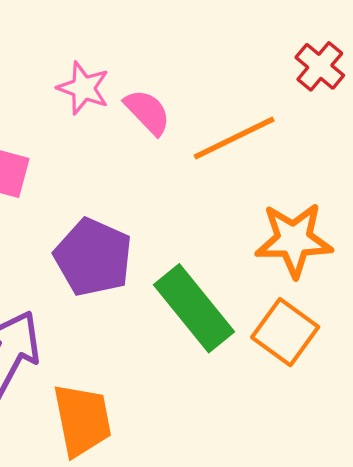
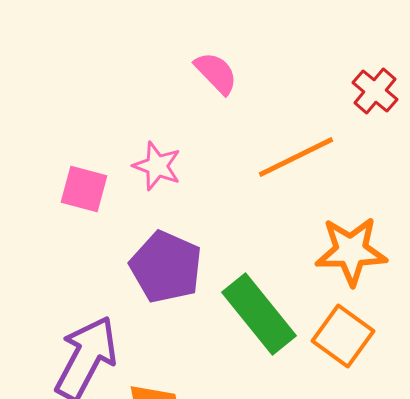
pink star: (83, 88) -> (157, 166), moved
pink semicircle: (147, 112) -> (216, 73), moved

